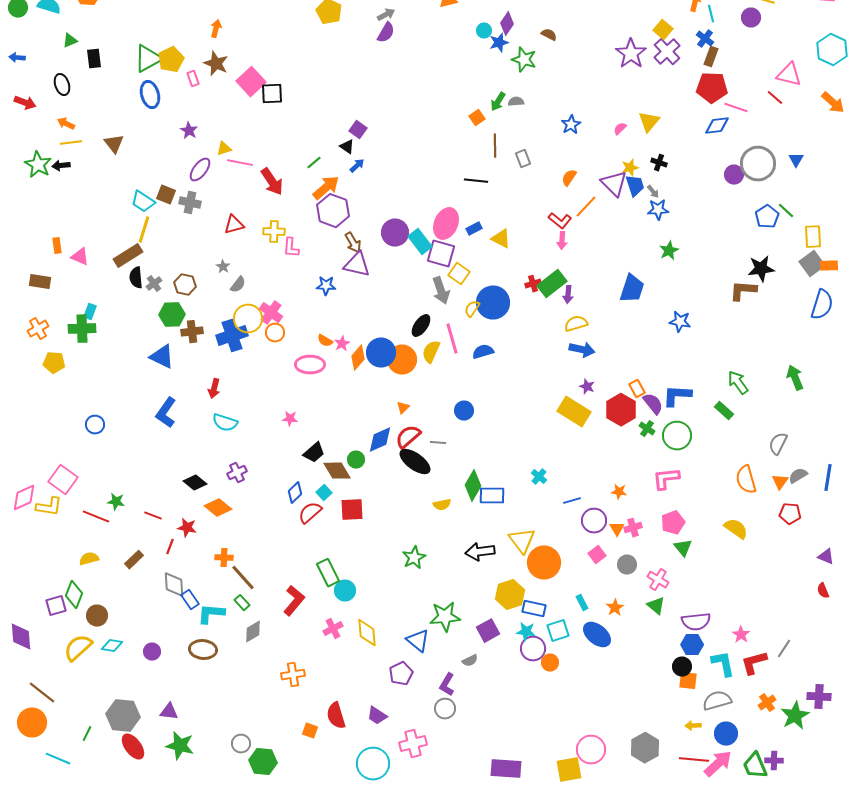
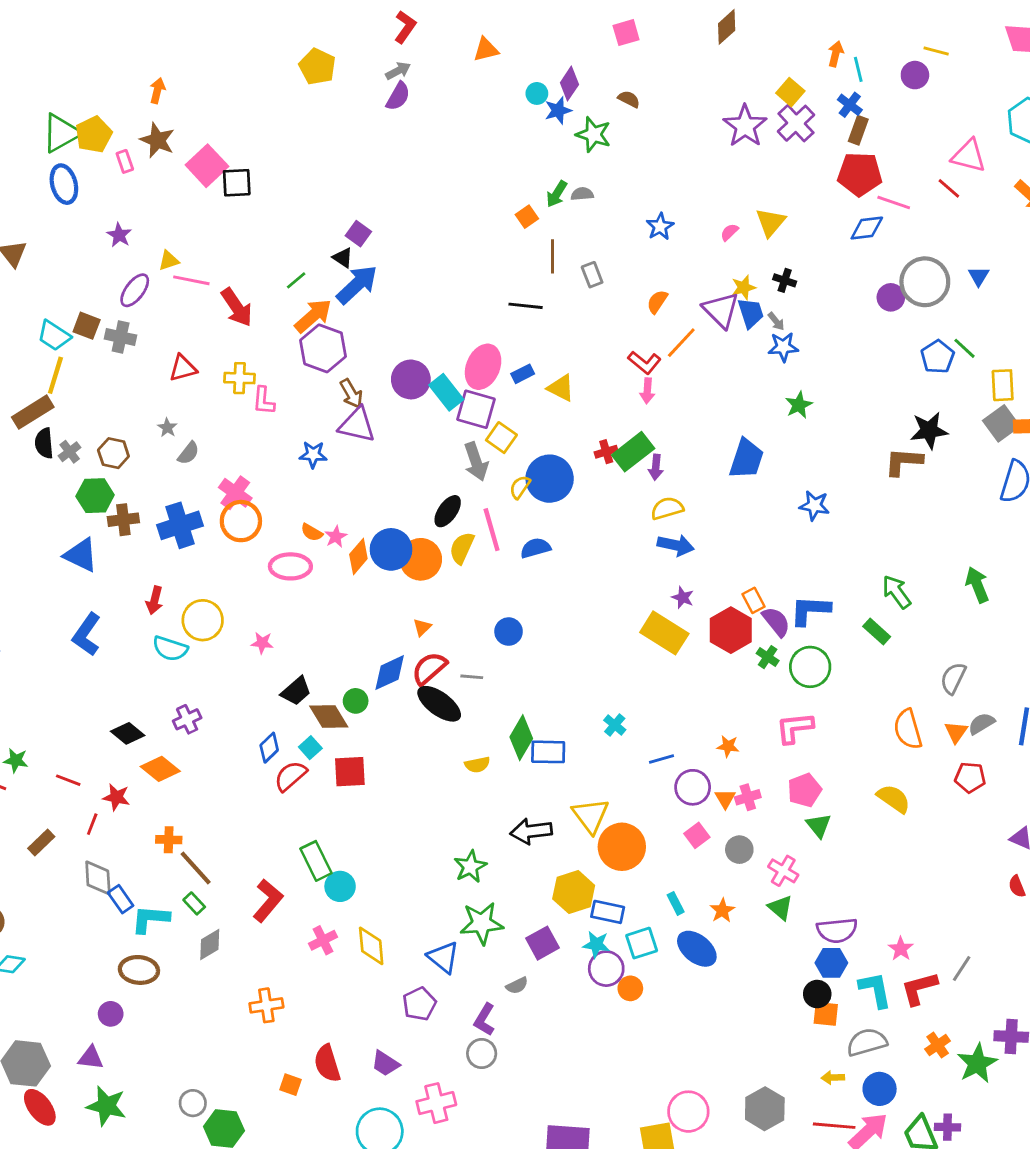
blue arrow: (357, 166) -> (357, 285), size x2.0
yellow circle: (248, 319) -> (203, 620), moved
orange circle: (275, 333) -> (241, 521), size x1.5
green star: (414, 558) -> (470, 867), moved
purple circle: (152, 652) -> (111, 1014), moved

